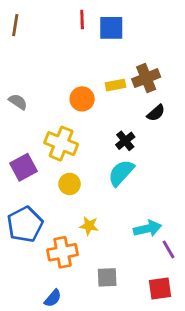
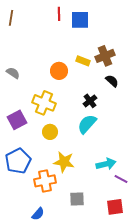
yellow rectangle: (115, 85) -> (83, 61), turned 32
black semicircle: (156, 113) -> (112, 81), turned -96
yellow star: (89, 226) -> (64, 162), size x1.5
purple line: (168, 249) -> (121, 179), turned -32

